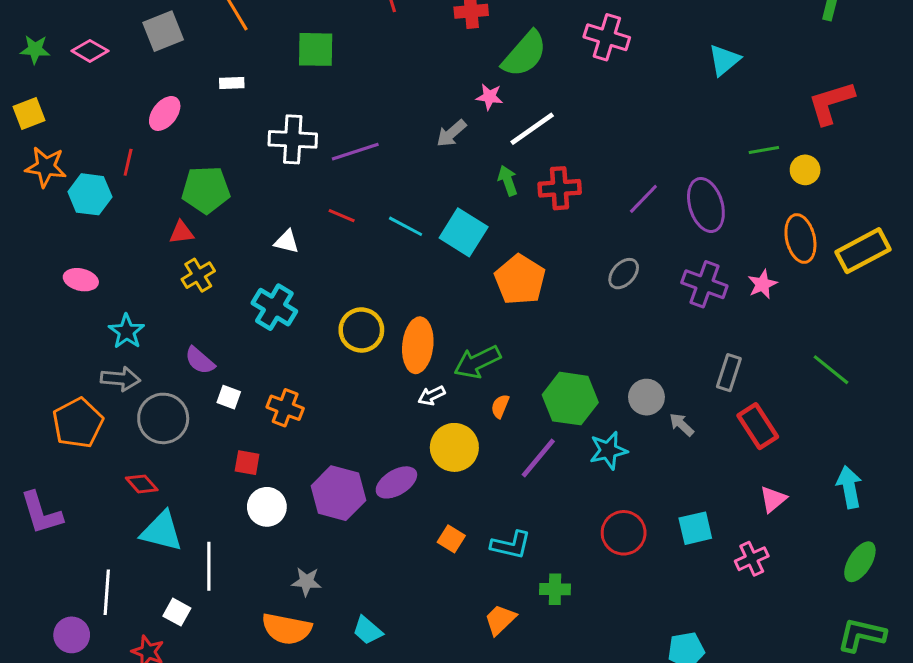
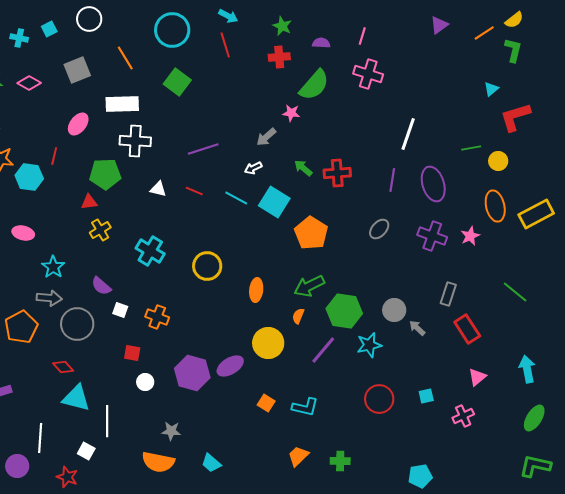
green square: (316, 49) -> (177, 82), turned 36
cyan triangle: (724, 60) -> (491, 89), moved, size x0.7
white rectangle: (232, 83) -> (122, 104), size x2.0
white line: (532, 129) -> (408, 134), moved, turned -36
white cross: (293, 139) -> (135, 141), moved
green arrow: (508, 181) -> (303, 168), turned -30
purple line: (643, 199) -> (392, 180), turned -35
white triangle: (287, 242) -> (158, 189), moved
orange ellipse: (418, 345) -> (256, 290), moved, size x0.7
green arrow: (477, 362) -> (309, 286), moved
white arrow: (431, 396) -> (253, 168), moved
white circle: (267, 507) -> (145, 382), size x0.7
cyan square: (695, 528) -> (426, 396), size x0.7
green cross: (555, 589) -> (340, 461), moved

